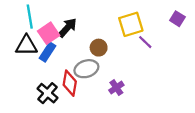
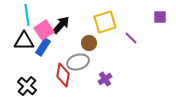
purple square: (177, 19) -> (160, 17), turned -32
yellow square: (131, 24) -> (105, 22), moved
black cross: (48, 93) -> (27, 86), moved

